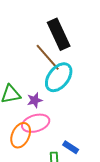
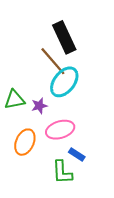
pink ellipse: (36, 123) -> (60, 130), moved

